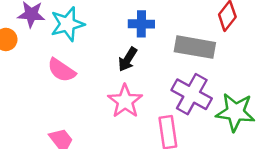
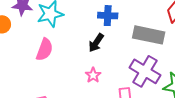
pink semicircle: (62, 70) -> (45, 50), turned -105
pink star: (125, 101) -> (93, 75), size x0.6

